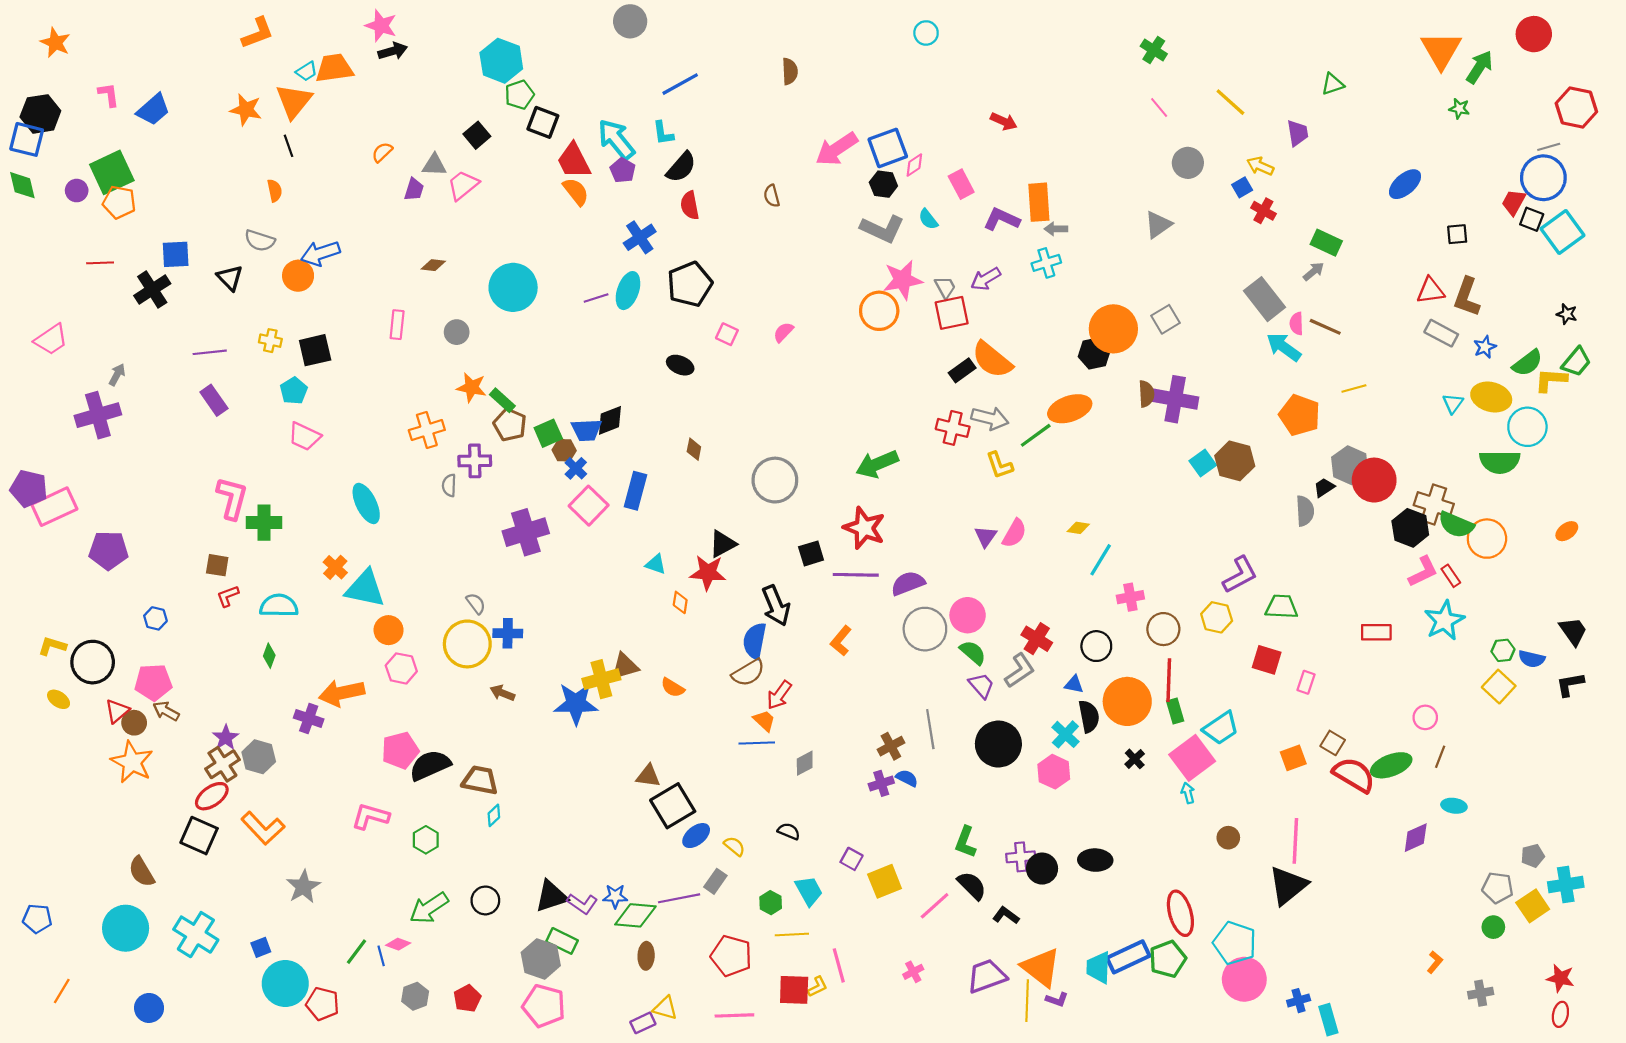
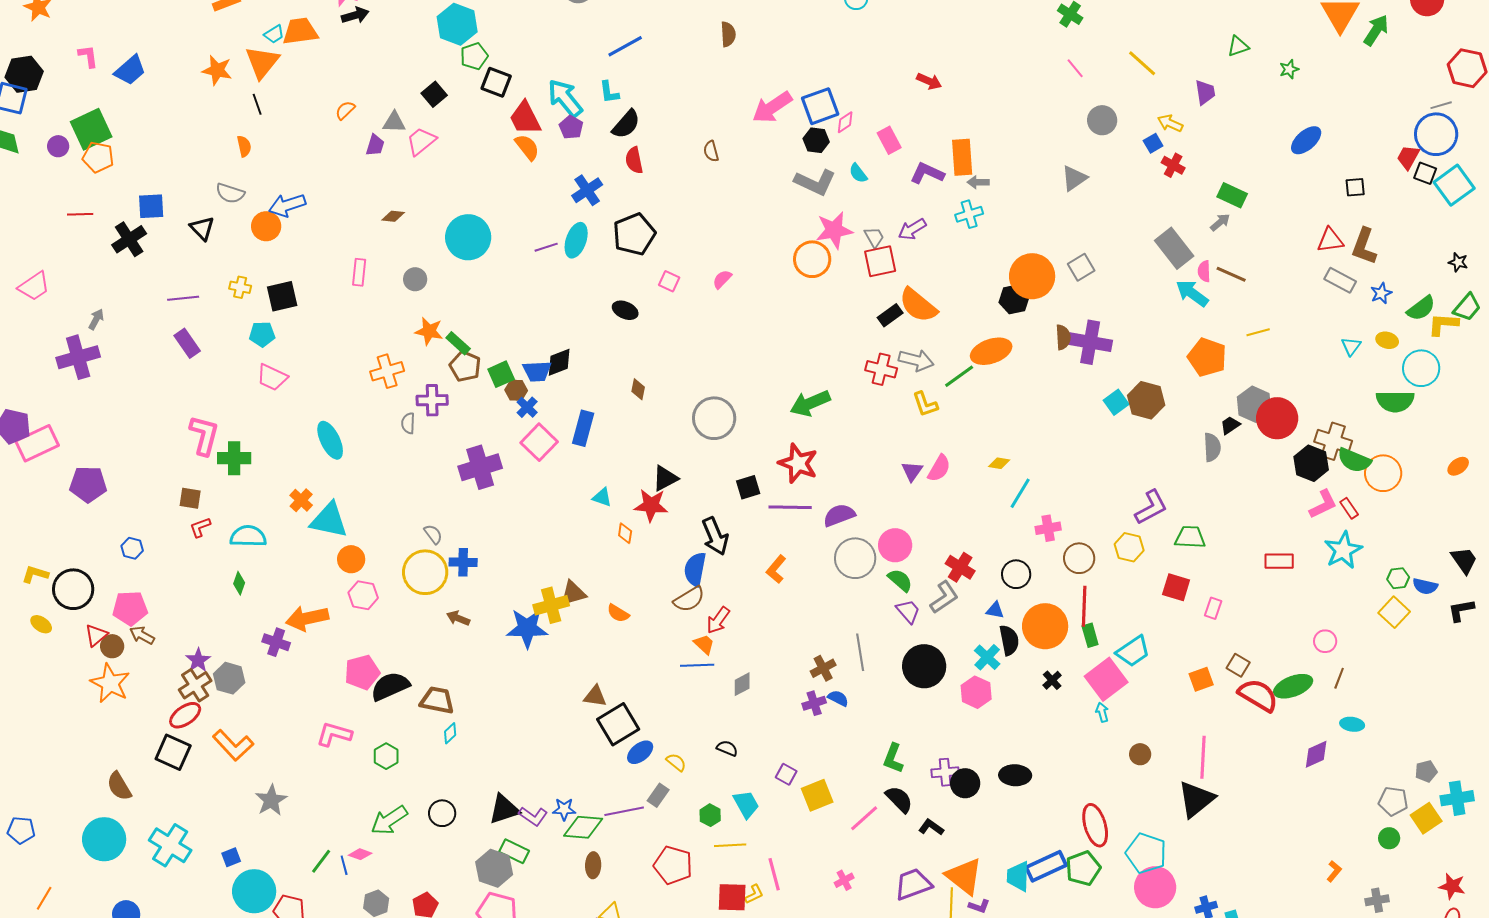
green star: (1459, 109) -> (1289, 69), moved, turned -30
cyan pentagon: (294, 391) -> (262, 334), turned 30
yellow ellipse: (1491, 397) -> (1387, 340), size x0.6

